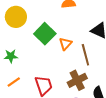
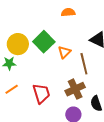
yellow circle: (16, 17) -> (18, 44), moved

